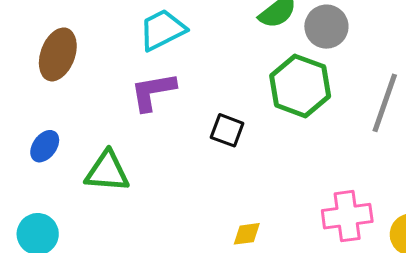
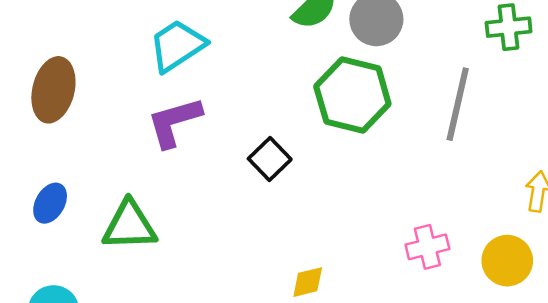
black square: (227, 130) -> (270, 159), turned 32
pink cross: (347, 216) -> (427, 247), size x0.7

